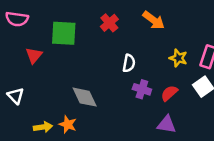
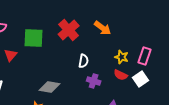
red cross: (109, 23) -> (69, 30), size x1.5
red semicircle: (169, 93) -> (121, 75), moved, turned -112
gray diamond: (85, 97) -> (50, 87), turned -55

